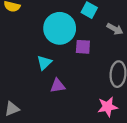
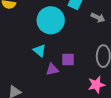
purple square: (83, 47) -> (68, 60), moved
cyan triangle: (44, 63) -> (40, 51), turned -32

